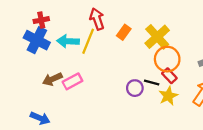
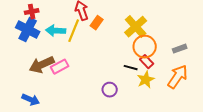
orange rectangle: (124, 32) -> (97, 23), moved
brown arrow: (52, 79) -> (42, 65), size x1.4
purple circle: (135, 88) -> (110, 90), moved

